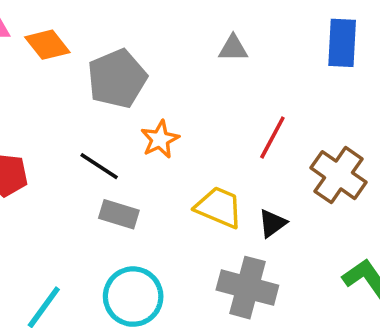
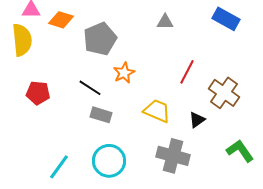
blue rectangle: (342, 43) -> (226, 19), turned -64
orange diamond: (47, 45) -> (61, 20), turned -35
black triangle: (272, 223) -> (197, 120), moved

